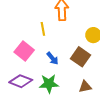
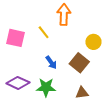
yellow line: (43, 29) -> (44, 32), turned -32
pink square: (24, 51) -> (16, 38), moved, turned -30

